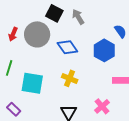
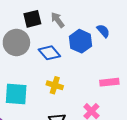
black square: (54, 13) -> (32, 19), turned -36
blue hexagon: (104, 50) -> (80, 41), moved

